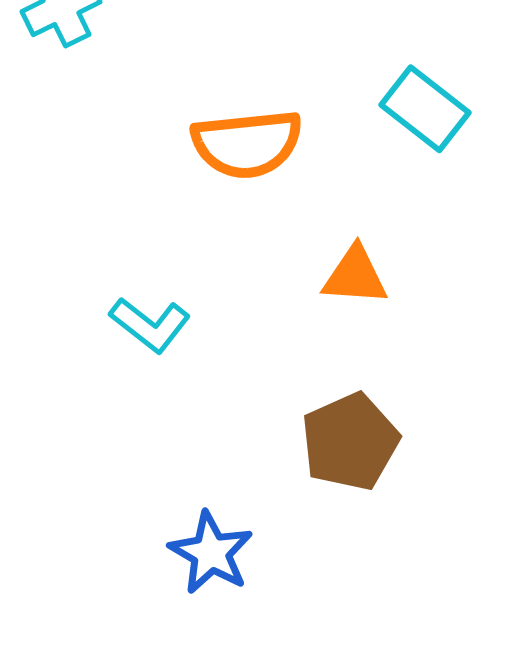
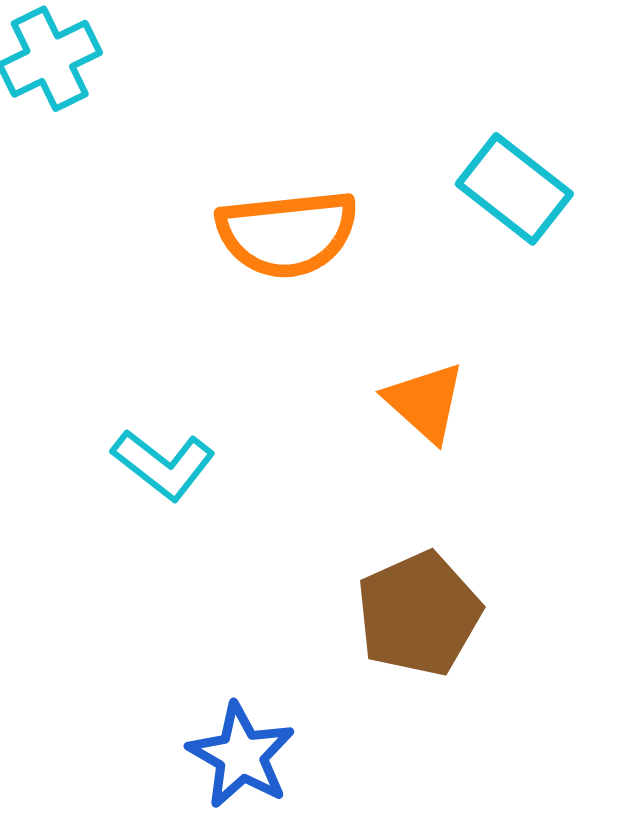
orange triangle: (355, 276) -> (425, 402), turned 38

